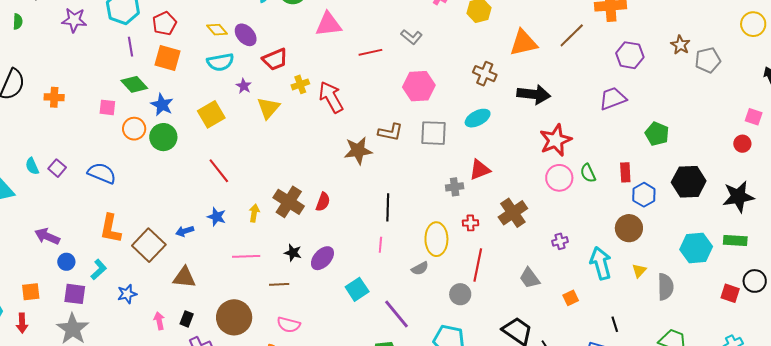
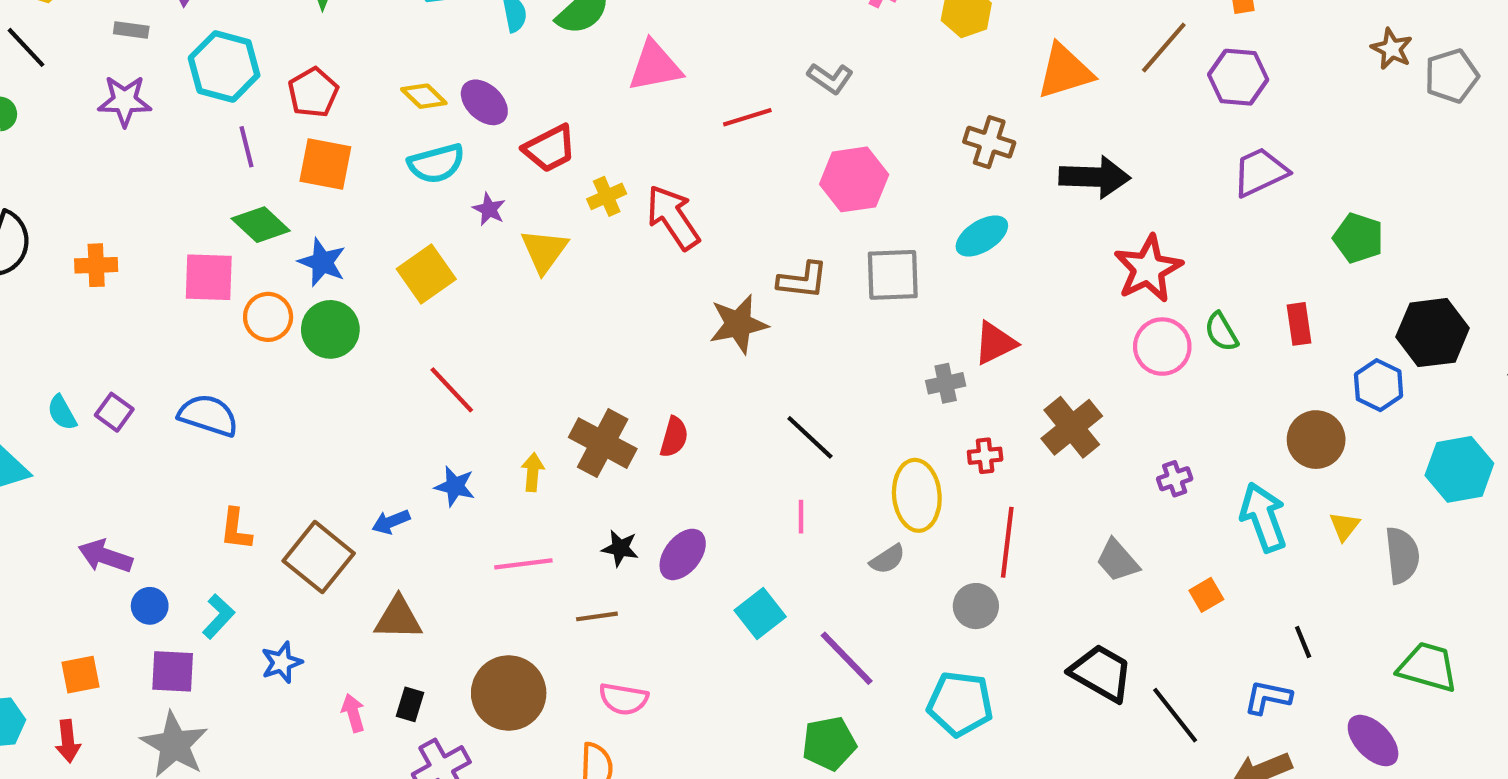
purple hexagon: (630, 55) -> (1238, 77), moved
pink square: (107, 107) -> (209, 277), size x1.5
blue hexagon: (644, 195) -> (1379, 385), moved
black line: (388, 207) -> (810, 437), turned -44
orange L-shape: (110, 229) -> (236, 529), size x0.7

